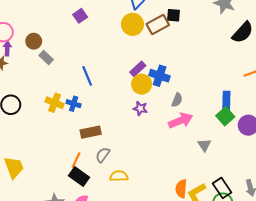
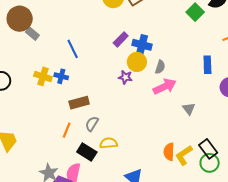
brown circle: (34, 41) -> (20, 19), size x1.6
yellow circle: (142, 84) -> (137, 62), moved
green square: (225, 116) -> (195, 12), moved
black rectangle: (79, 177) -> (87, 152), moved

